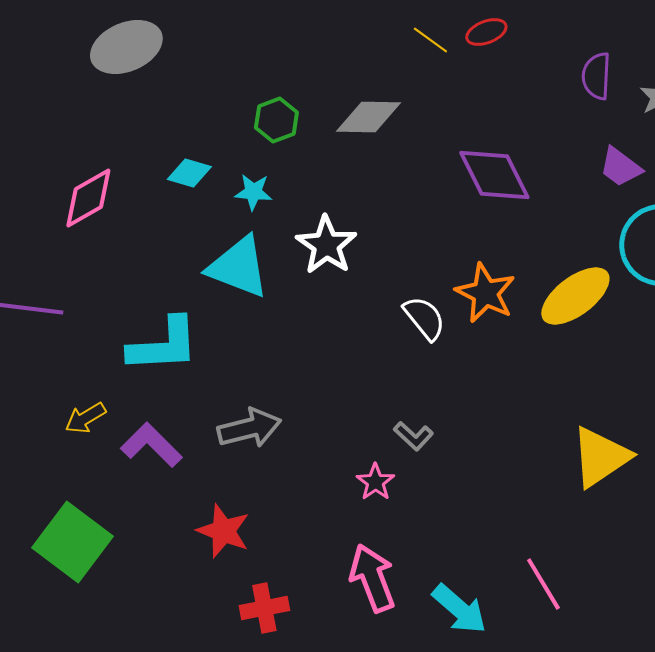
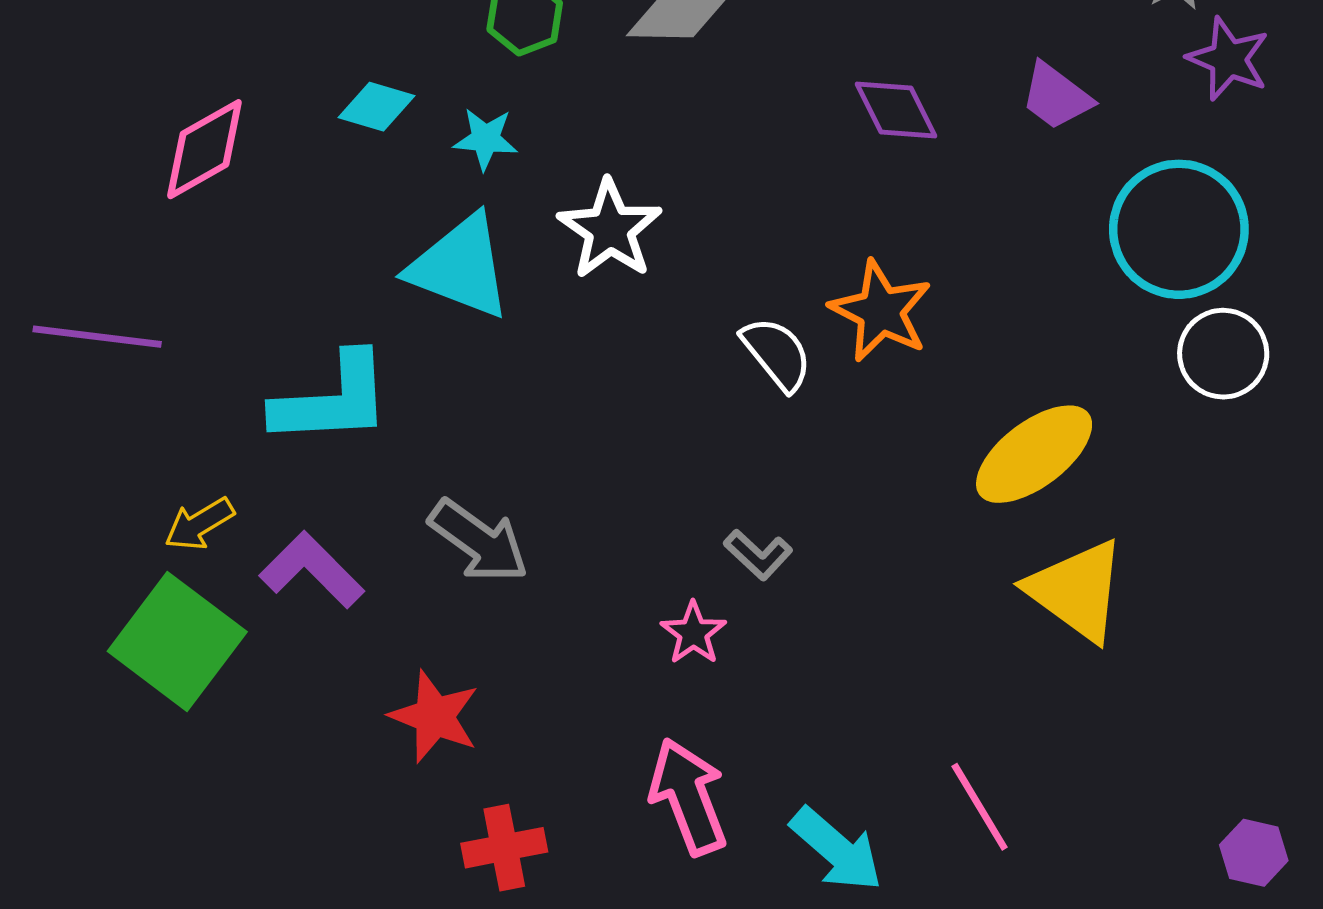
purple trapezoid: (620, 167) -> (1056, 96), moved
purple diamond: (494, 175) -> (896, 110), size x0.7
yellow ellipse: (575, 296) -> (1034, 454), moved
gray arrow: (249, 428) -> (479, 541), turned 50
yellow triangle: (600, 457) -> (1077, 590), turned -50
green square: (72, 542) -> (177, 642), moved

